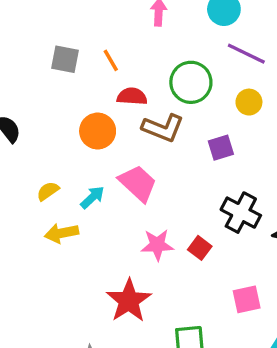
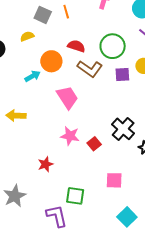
orange line: (111, 60) -> (66, 12), moved
purple square: (221, 148) -> (122, 75), moved
yellow semicircle: (48, 191) -> (27, 36), moved
cyan arrow: (92, 197) -> (33, 76), moved
red star: (129, 301) -> (46, 164), size x0.6

